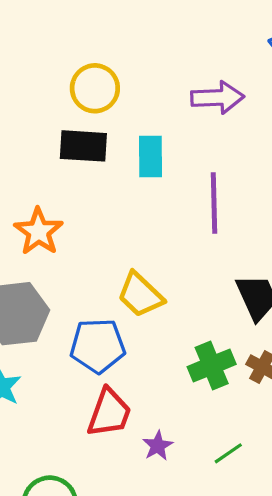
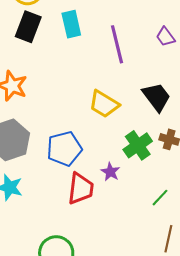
black rectangle: (83, 146) -> (28, 27), turned -60
yellow trapezoid: (140, 295) -> (104, 104), moved
purple star: (158, 446) -> (110, 172), moved

